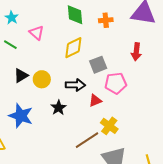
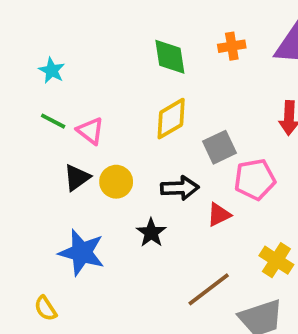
orange cross: (106, 20) -> (232, 46), moved
pink triangle: (36, 33) -> (90, 131), moved
yellow cross: (109, 126) -> (276, 260), moved

